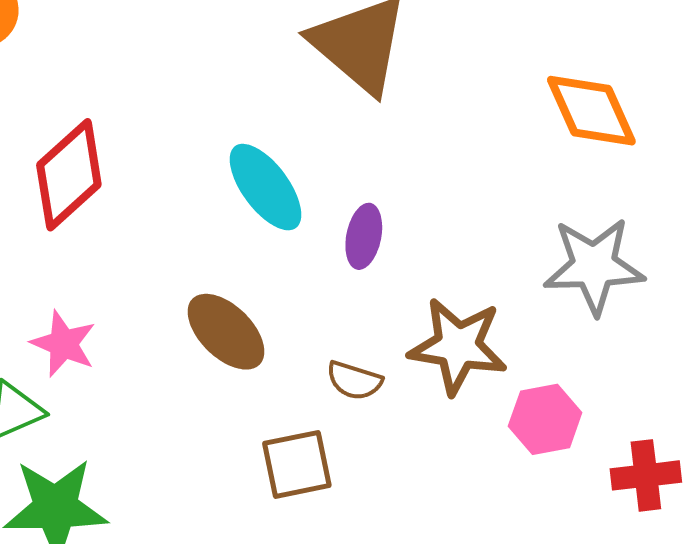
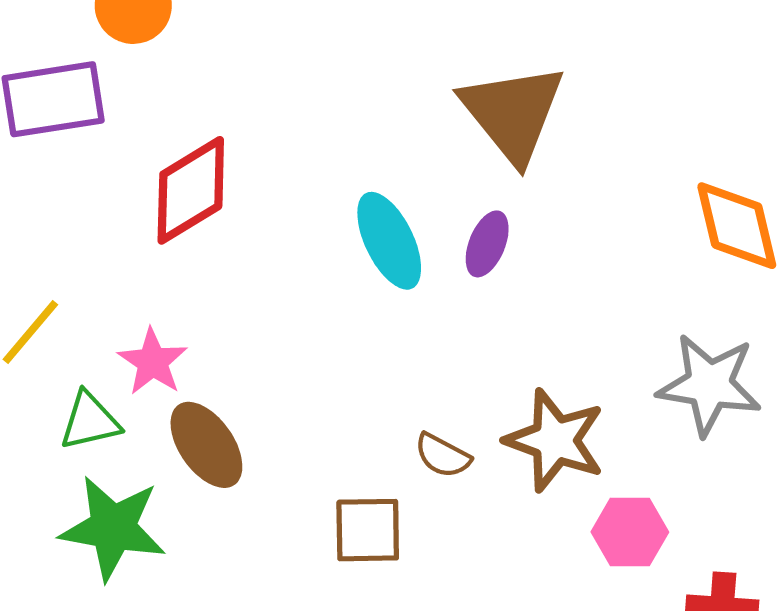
purple ellipse: (364, 236) -> (487, 244), moved
brown ellipse: (226, 332) -> (206, 445), moved

